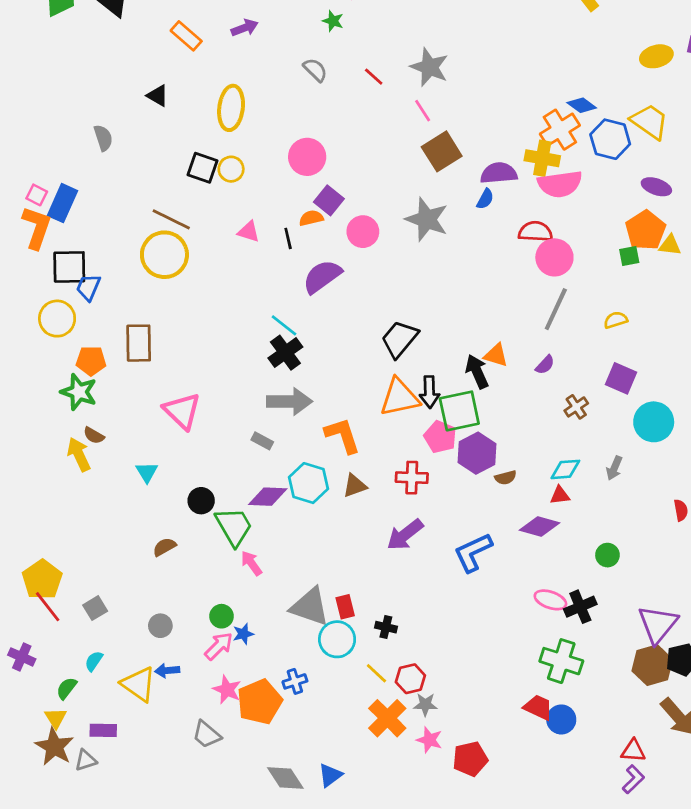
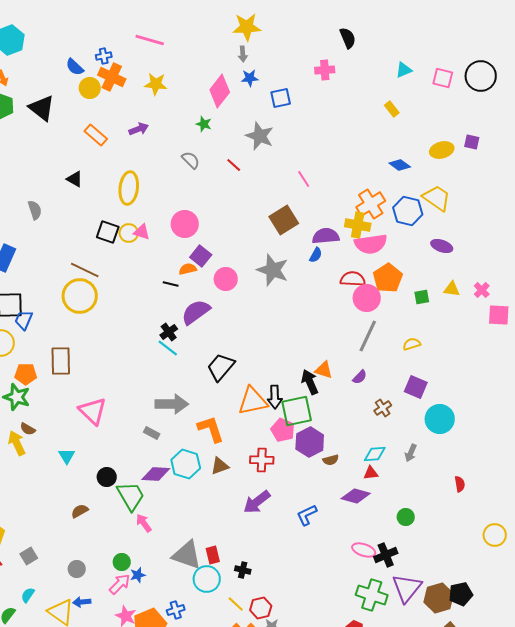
gray star: (429, 67) -> (260, 136), moved
blue diamond: (582, 105) -> (400, 165), moved
pink line: (423, 111) -> (304, 179), moved
orange pentagon: (646, 230) -> (388, 278), moved
pink triangle: (249, 232) -> (142, 232), moved
black line: (288, 238) -> (171, 284), turned -63
black trapezoid: (400, 339) -> (221, 367), moved
black cross: (285, 353) -> (169, 332), moved, size x0.7
blue L-shape: (473, 552) -> (307, 515), size x0.7
purple triangle: (658, 624) -> (407, 588), moved

